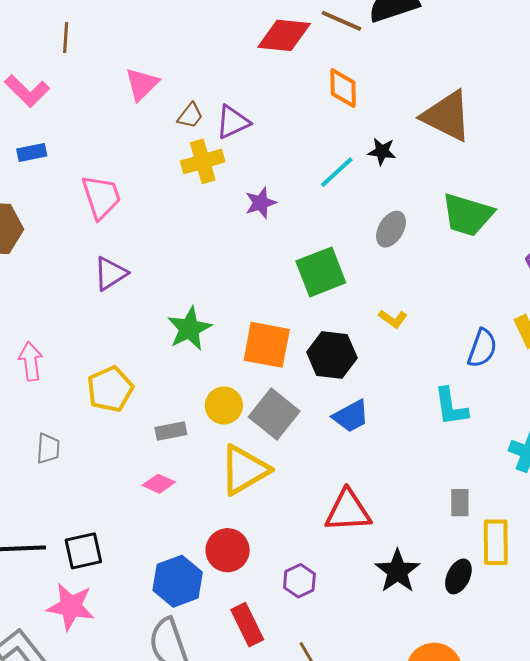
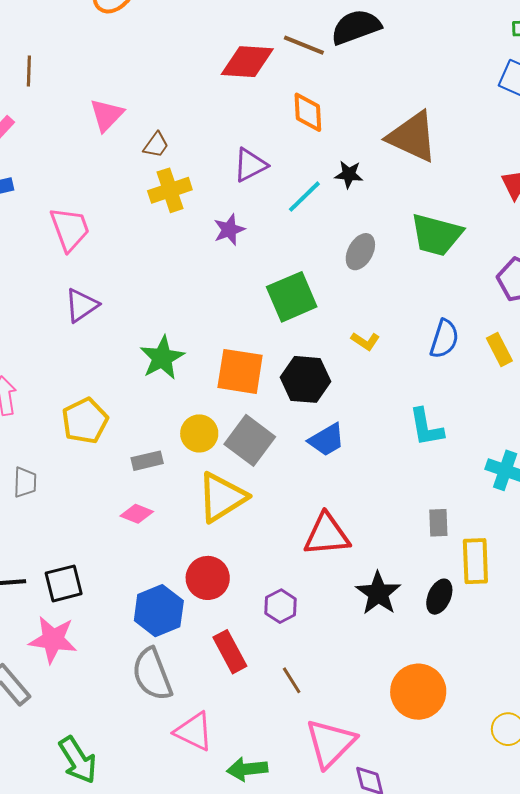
purple triangle: (233, 122) -> (250, 165), moved
blue semicircle: (482, 348) -> (444, 339), moved

